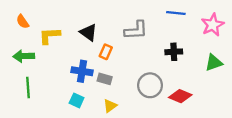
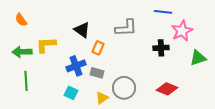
pink star: (213, 25) -> (182, 31), moved
yellow L-shape: (50, 36) -> (46, 45), moved
blue cross: (82, 71) -> (76, 66), turned -30
gray circle: (150, 85) -> (124, 88), moved

